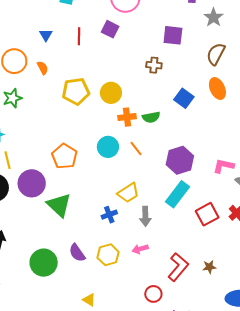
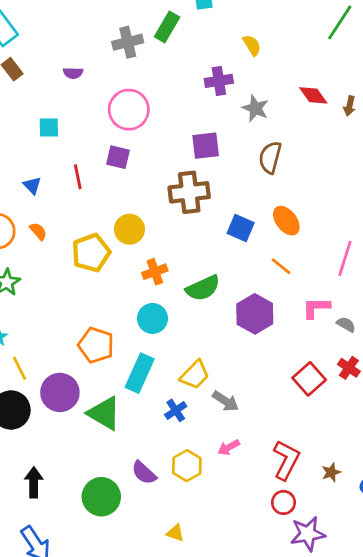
brown cross: (154, 65) -> (189, 192), size x1.8
orange ellipse: (217, 88) -> (286, 221), moved
yellow circle: (111, 93) -> (129, 229), moved
orange cross: (127, 117) -> (155, 272), moved
green semicircle: (151, 117) -> (203, 288), moved, size x1.4
orange line: (136, 149) -> (281, 266), moved
cyan rectangle: (177, 194) -> (140, 373), moved
gray arrow: (145, 216) -> (225, 401), turned -42
brown star: (209, 267) -> (331, 472), moved
red circle: (153, 294) -> (283, 502), moved

